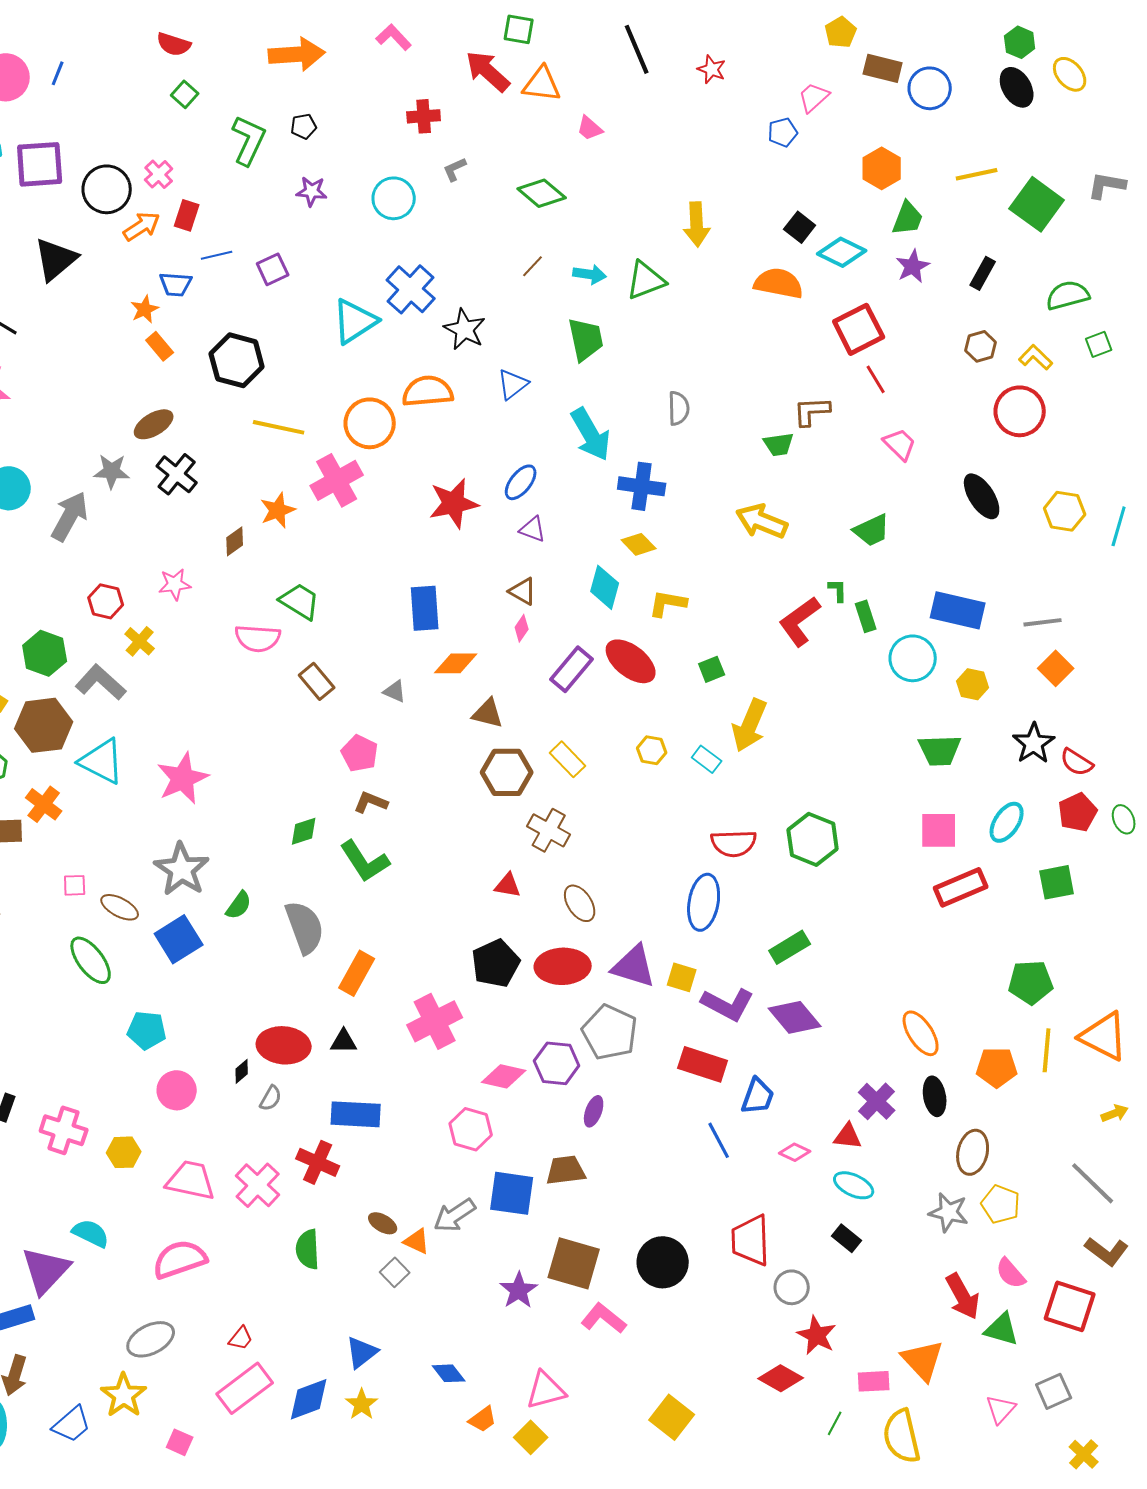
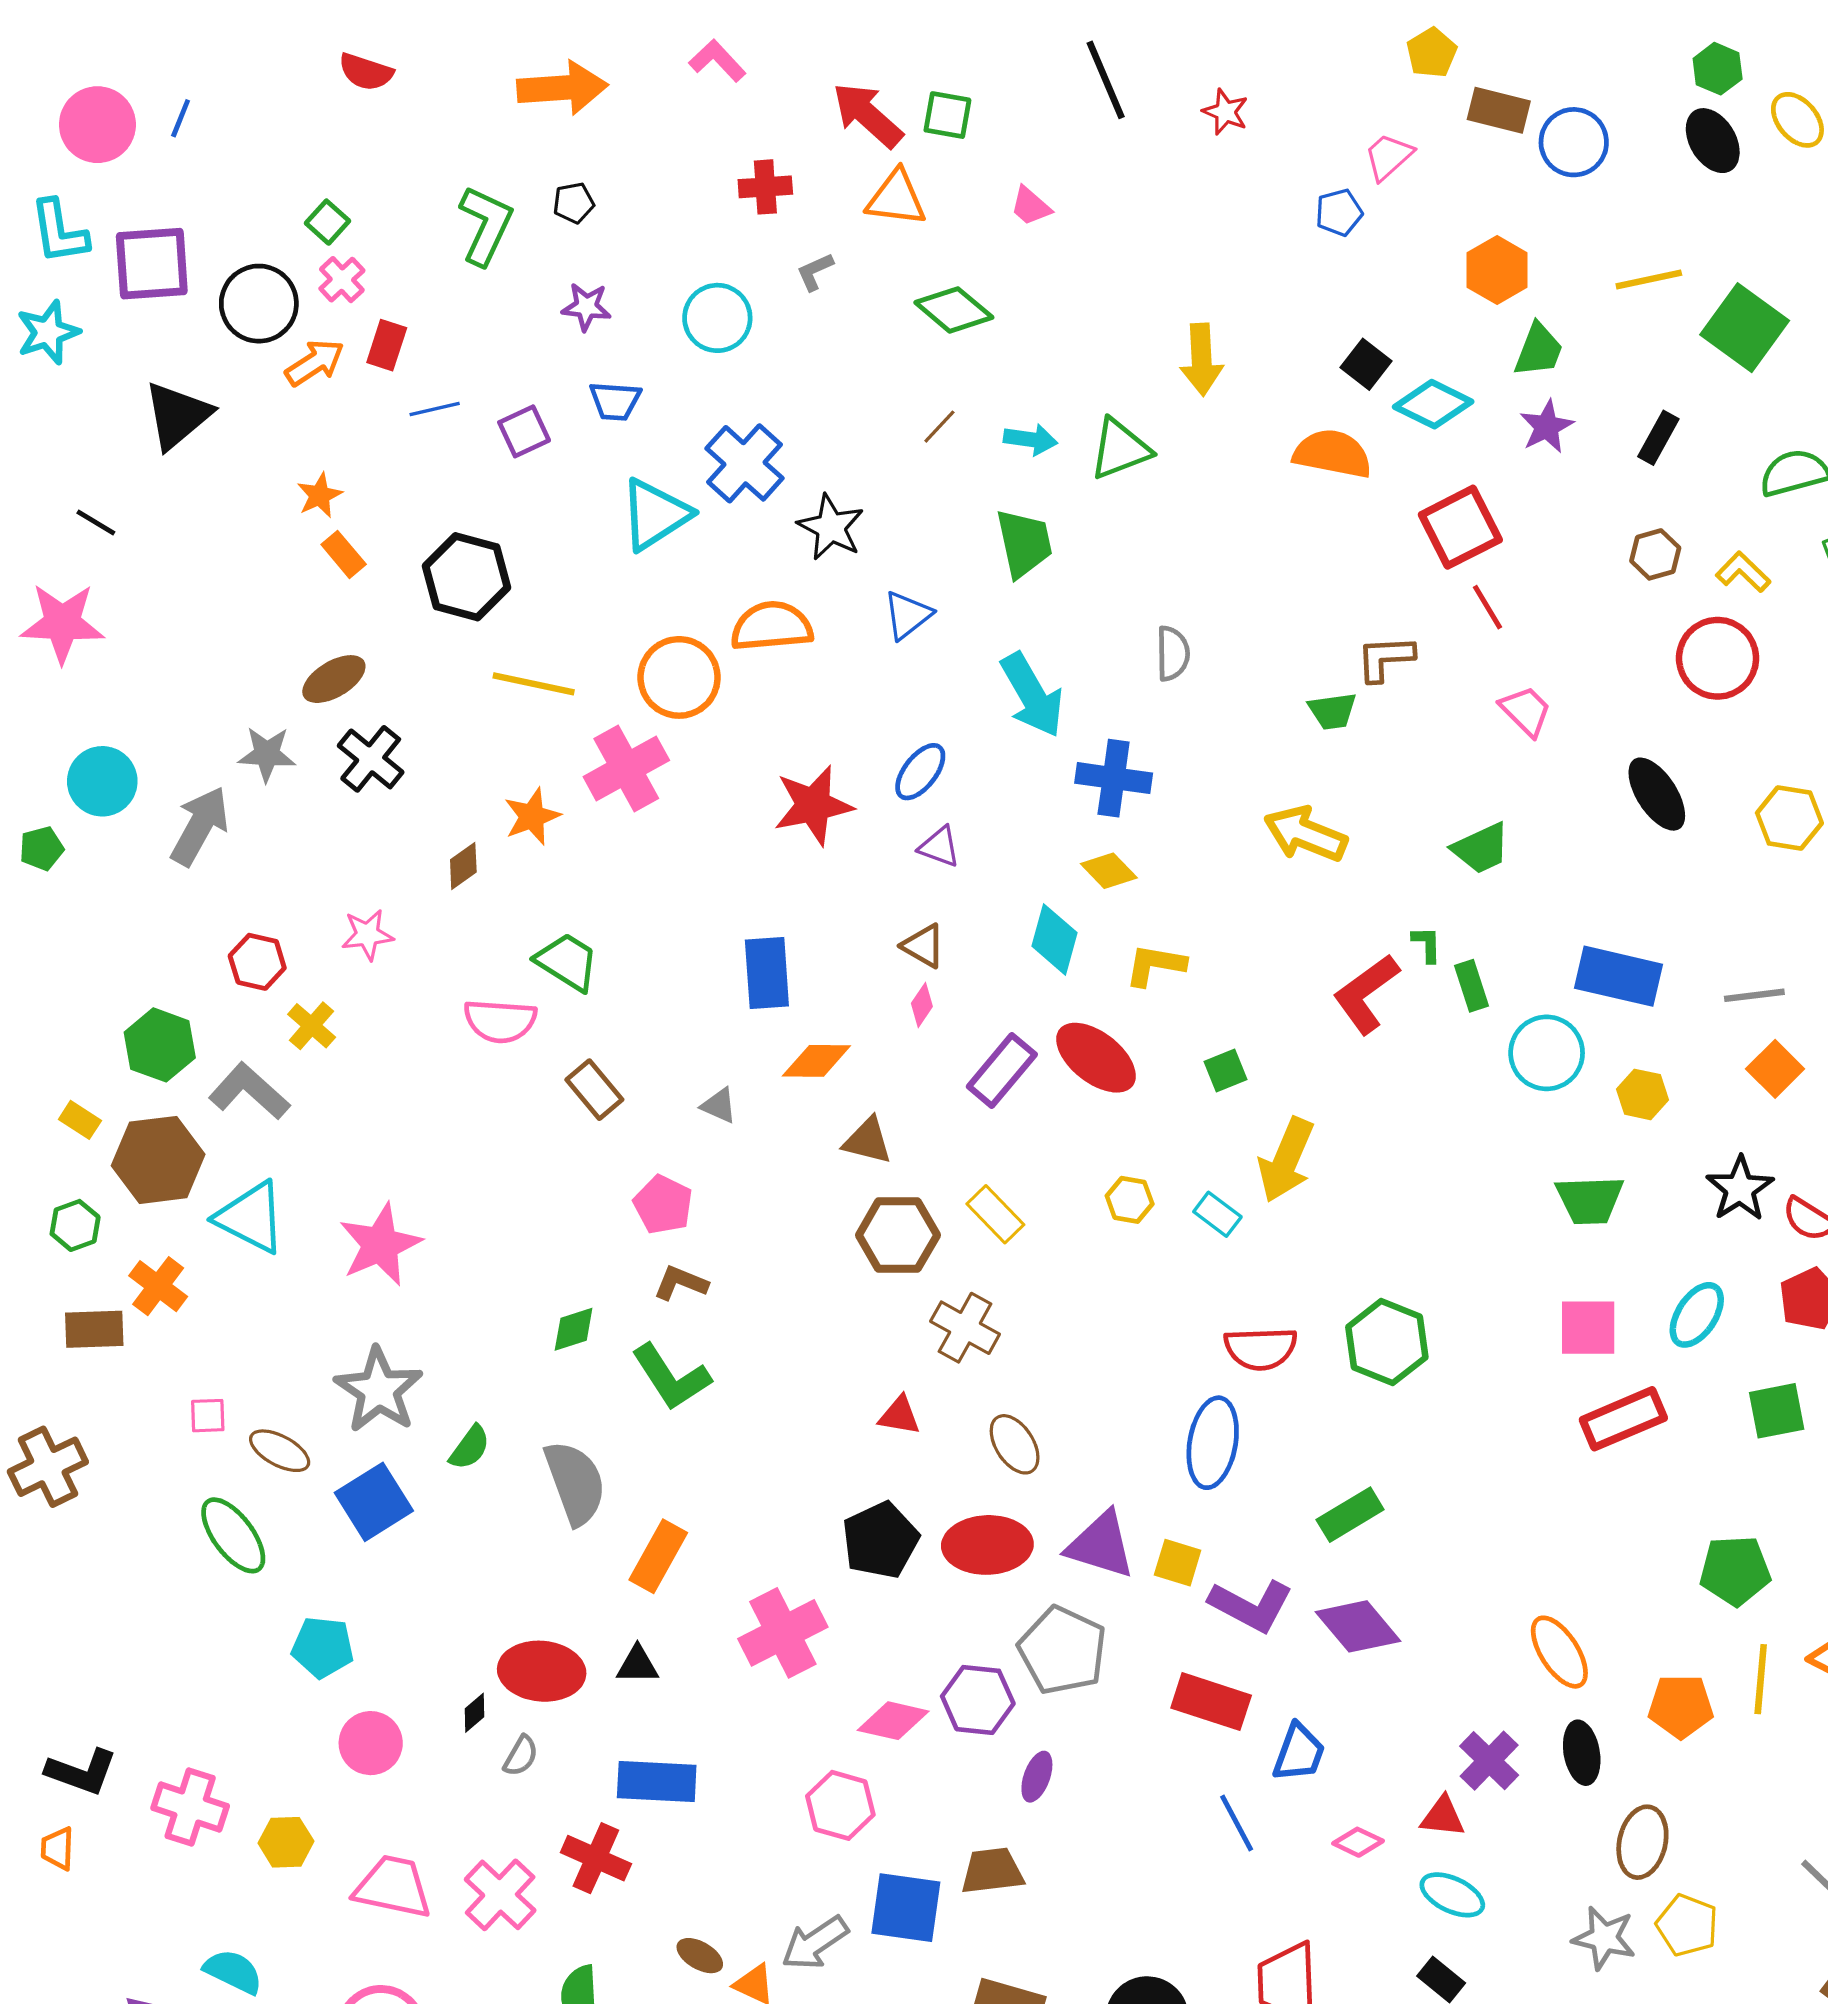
green square: (519, 29) -> (947, 115), moved
orange triangle: (542, 84) -> (896, 198), moved
green square: (185, 94) -> (328, 222), moved
blue trapezoid: (176, 284) -> (615, 401), moved

